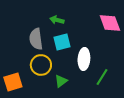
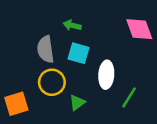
cyan square: (62, 42) -> (78, 53), turned 30

